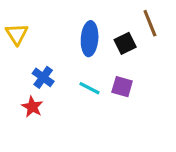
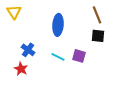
yellow triangle: (17, 34) -> (14, 12), moved
black square: (125, 43) -> (98, 36), moved, turned 32

